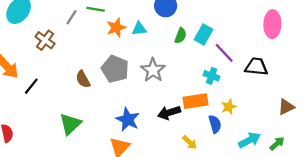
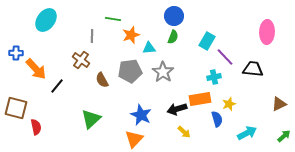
gray line: (71, 17) -> (92, 36), moved, turned -32
cyan triangle: (139, 29) -> (149, 48), moved
green semicircle: (181, 36) -> (173, 37), moved
brown cross: (45, 40) -> (81, 60), moved
gray pentagon: (115, 69) -> (130, 71), turned -30
cyan cross: (212, 76) -> (214, 77), turned -32
yellow arrow: (190, 142) -> (184, 132), moved
green arrow: (277, 144) -> (284, 136), moved

